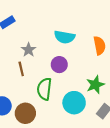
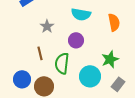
brown line: (21, 69) -> (40, 53), moved

